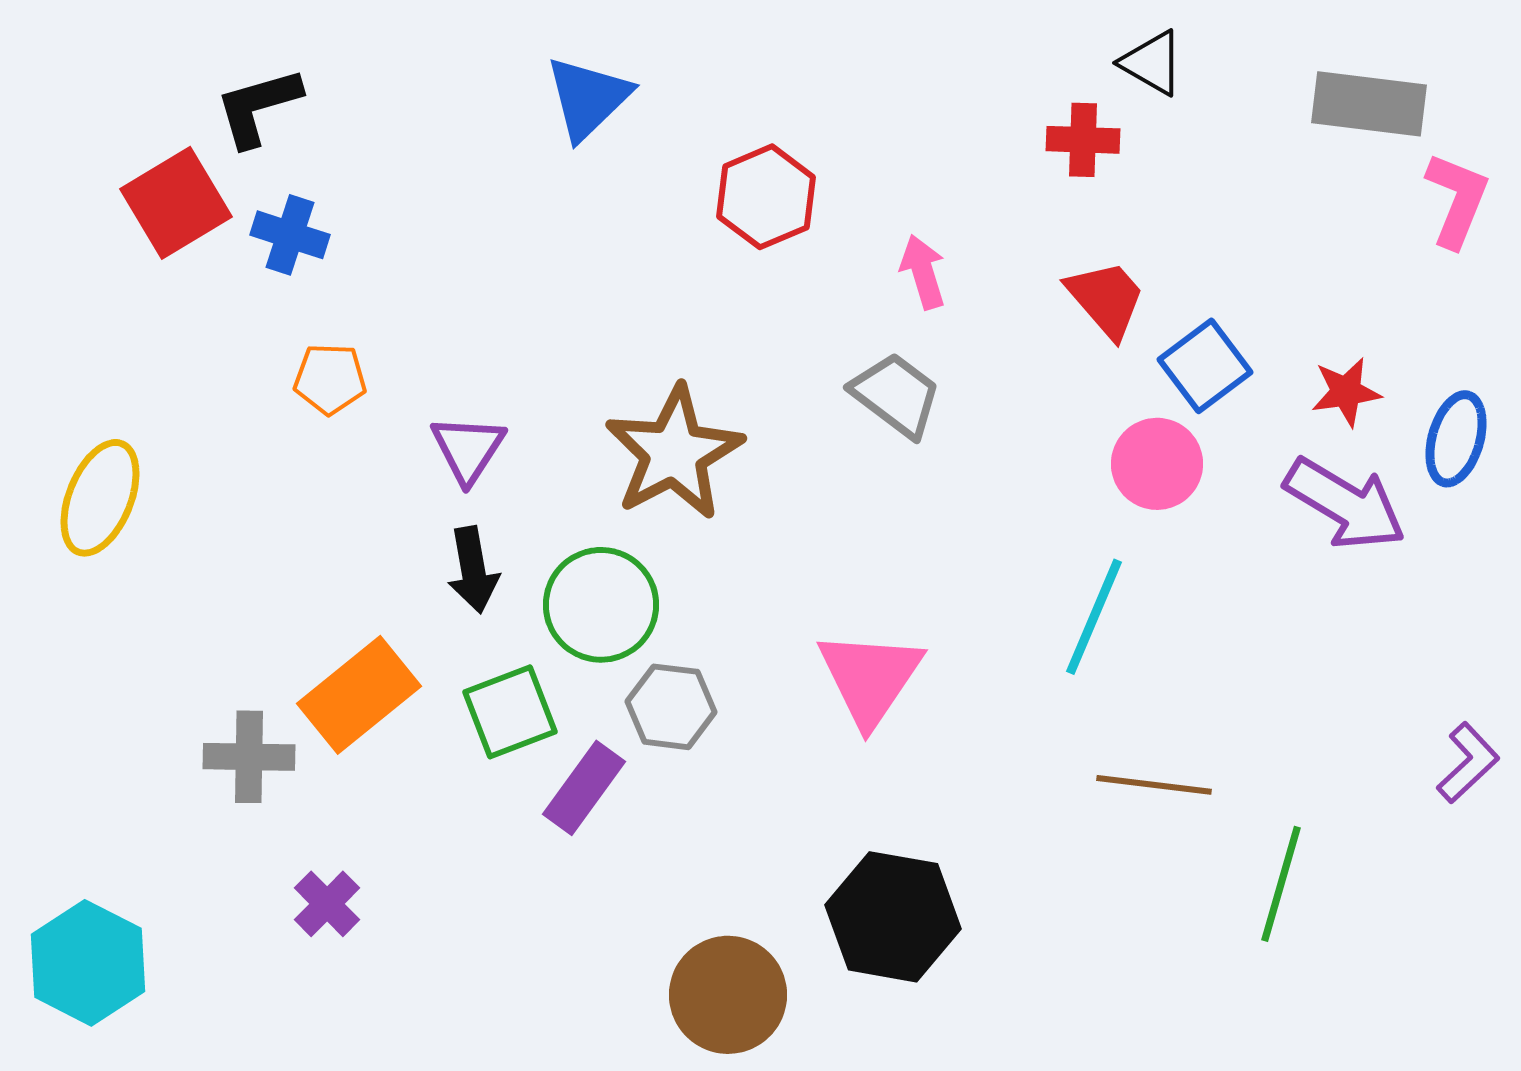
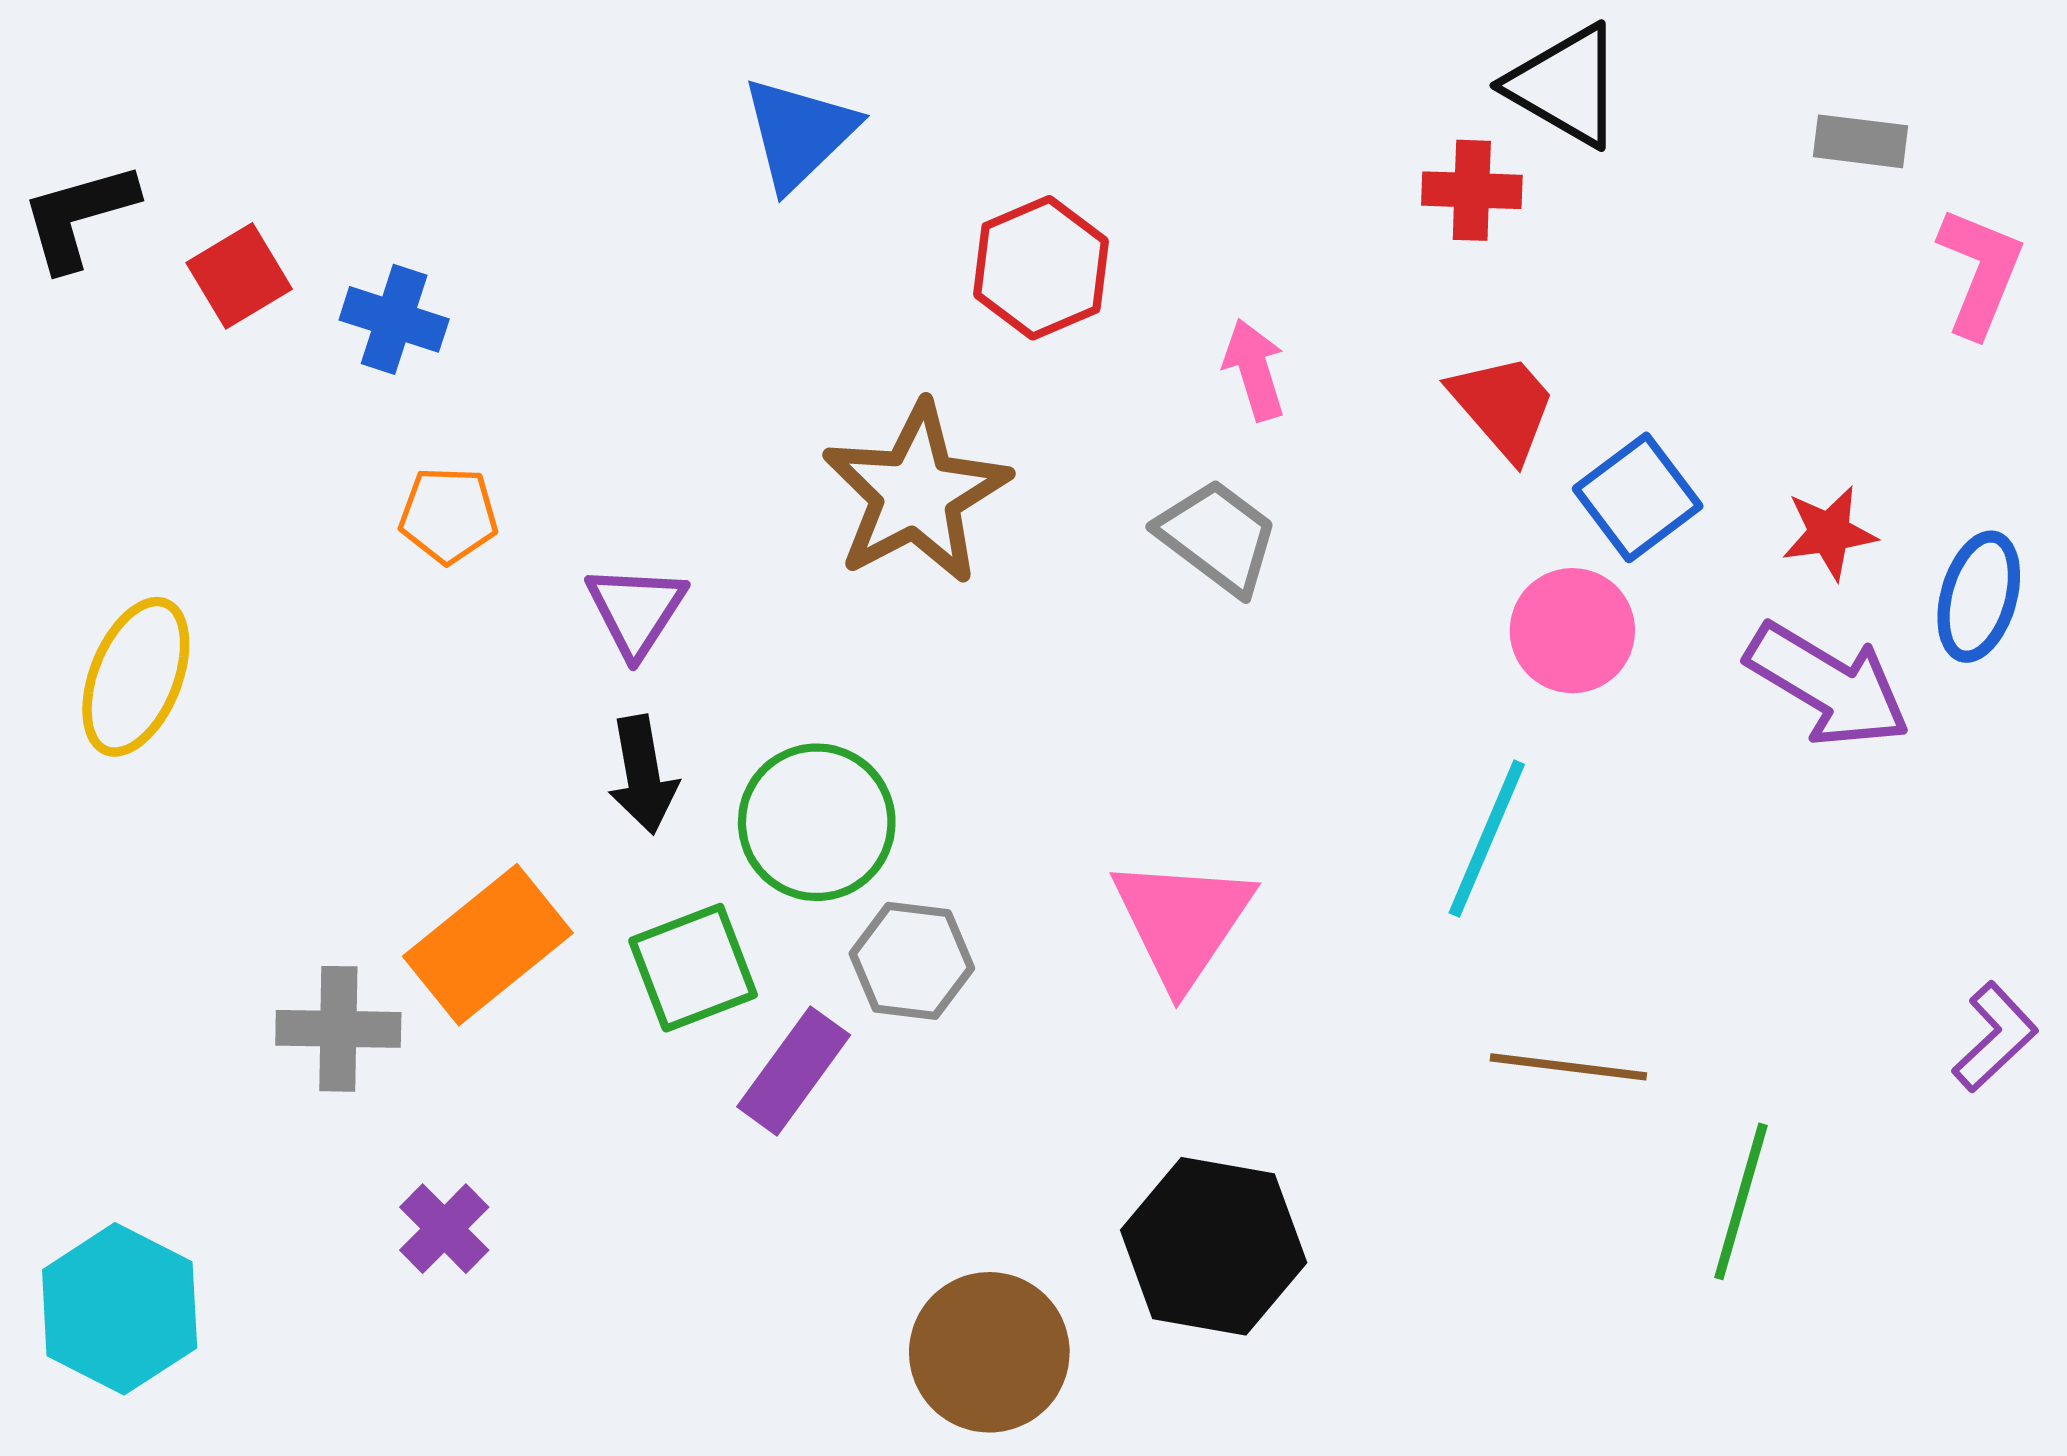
black triangle: (1152, 63) -> (1566, 86), size x1.4
gray rectangle: (1369, 104) -> (1861, 141), size x0.6
black L-shape: (258, 107) -> (79, 216), moved
red square: (176, 203) -> (239, 276), size x0.7
brown star: (674, 453) -> (916, 493), moved

